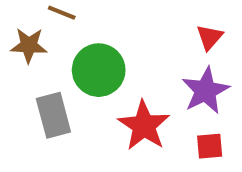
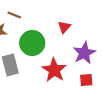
red triangle: (210, 37) -> (64, 27), moved

